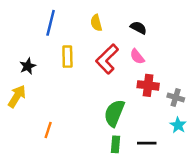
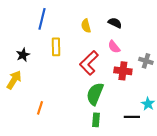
yellow semicircle: (96, 23) -> (86, 26), moved
red L-shape: (107, 59) -> (89, 63), moved
gray cross: (176, 97) -> (146, 61), moved
black line: (147, 143) -> (132, 117), moved

